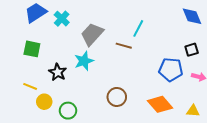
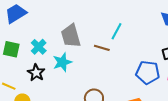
cyan cross: (62, 19) -> (39, 47), moved
gray trapezoid: (92, 34) -> (71, 36), turned -60

